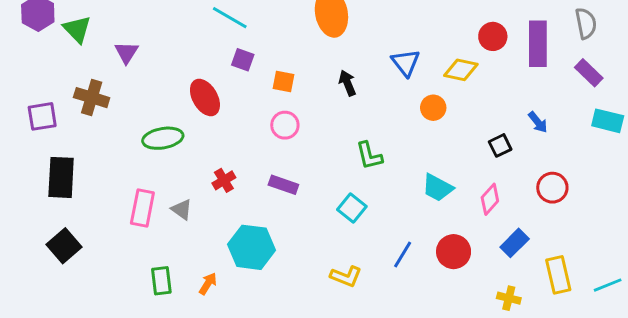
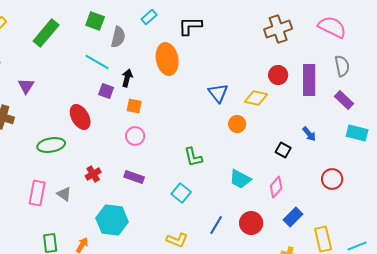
black arrow: (347, 83) -> (127, 78), moved, turned 36
black square: (500, 145) -> (283, 150), turned -35
red circle: (552, 188) -> (332, 179), moved

